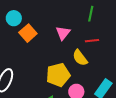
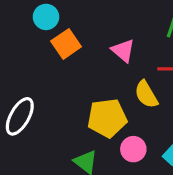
pink triangle: (63, 33) -> (123, 50), turned -35

